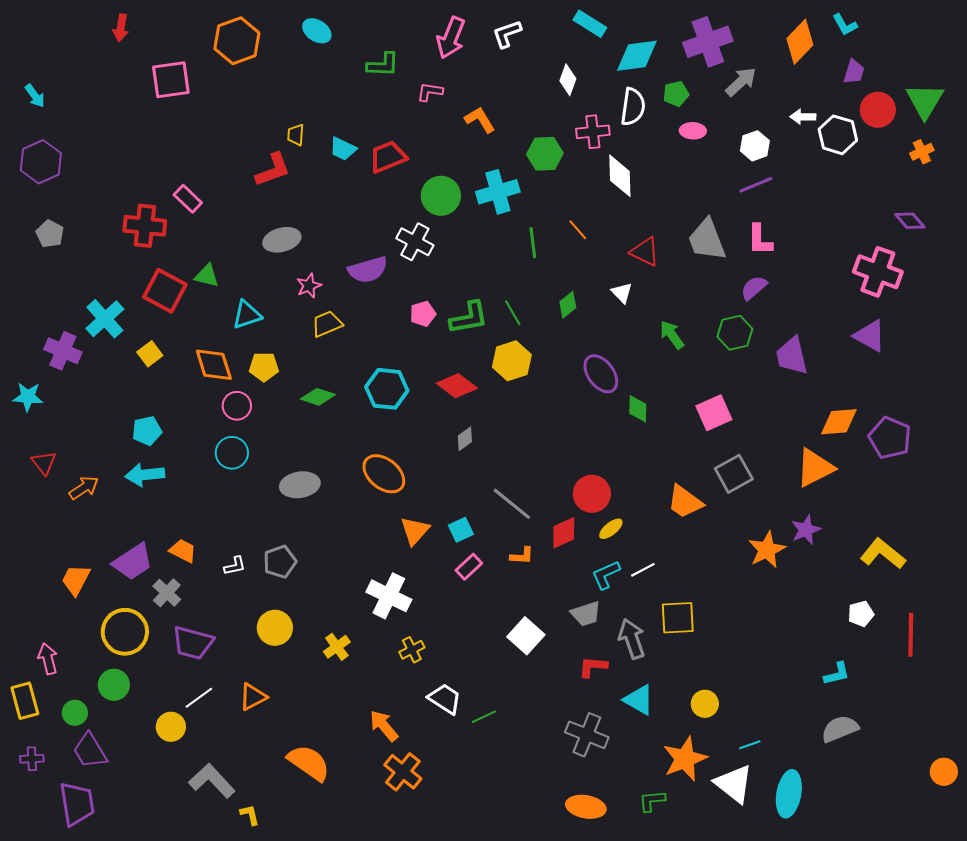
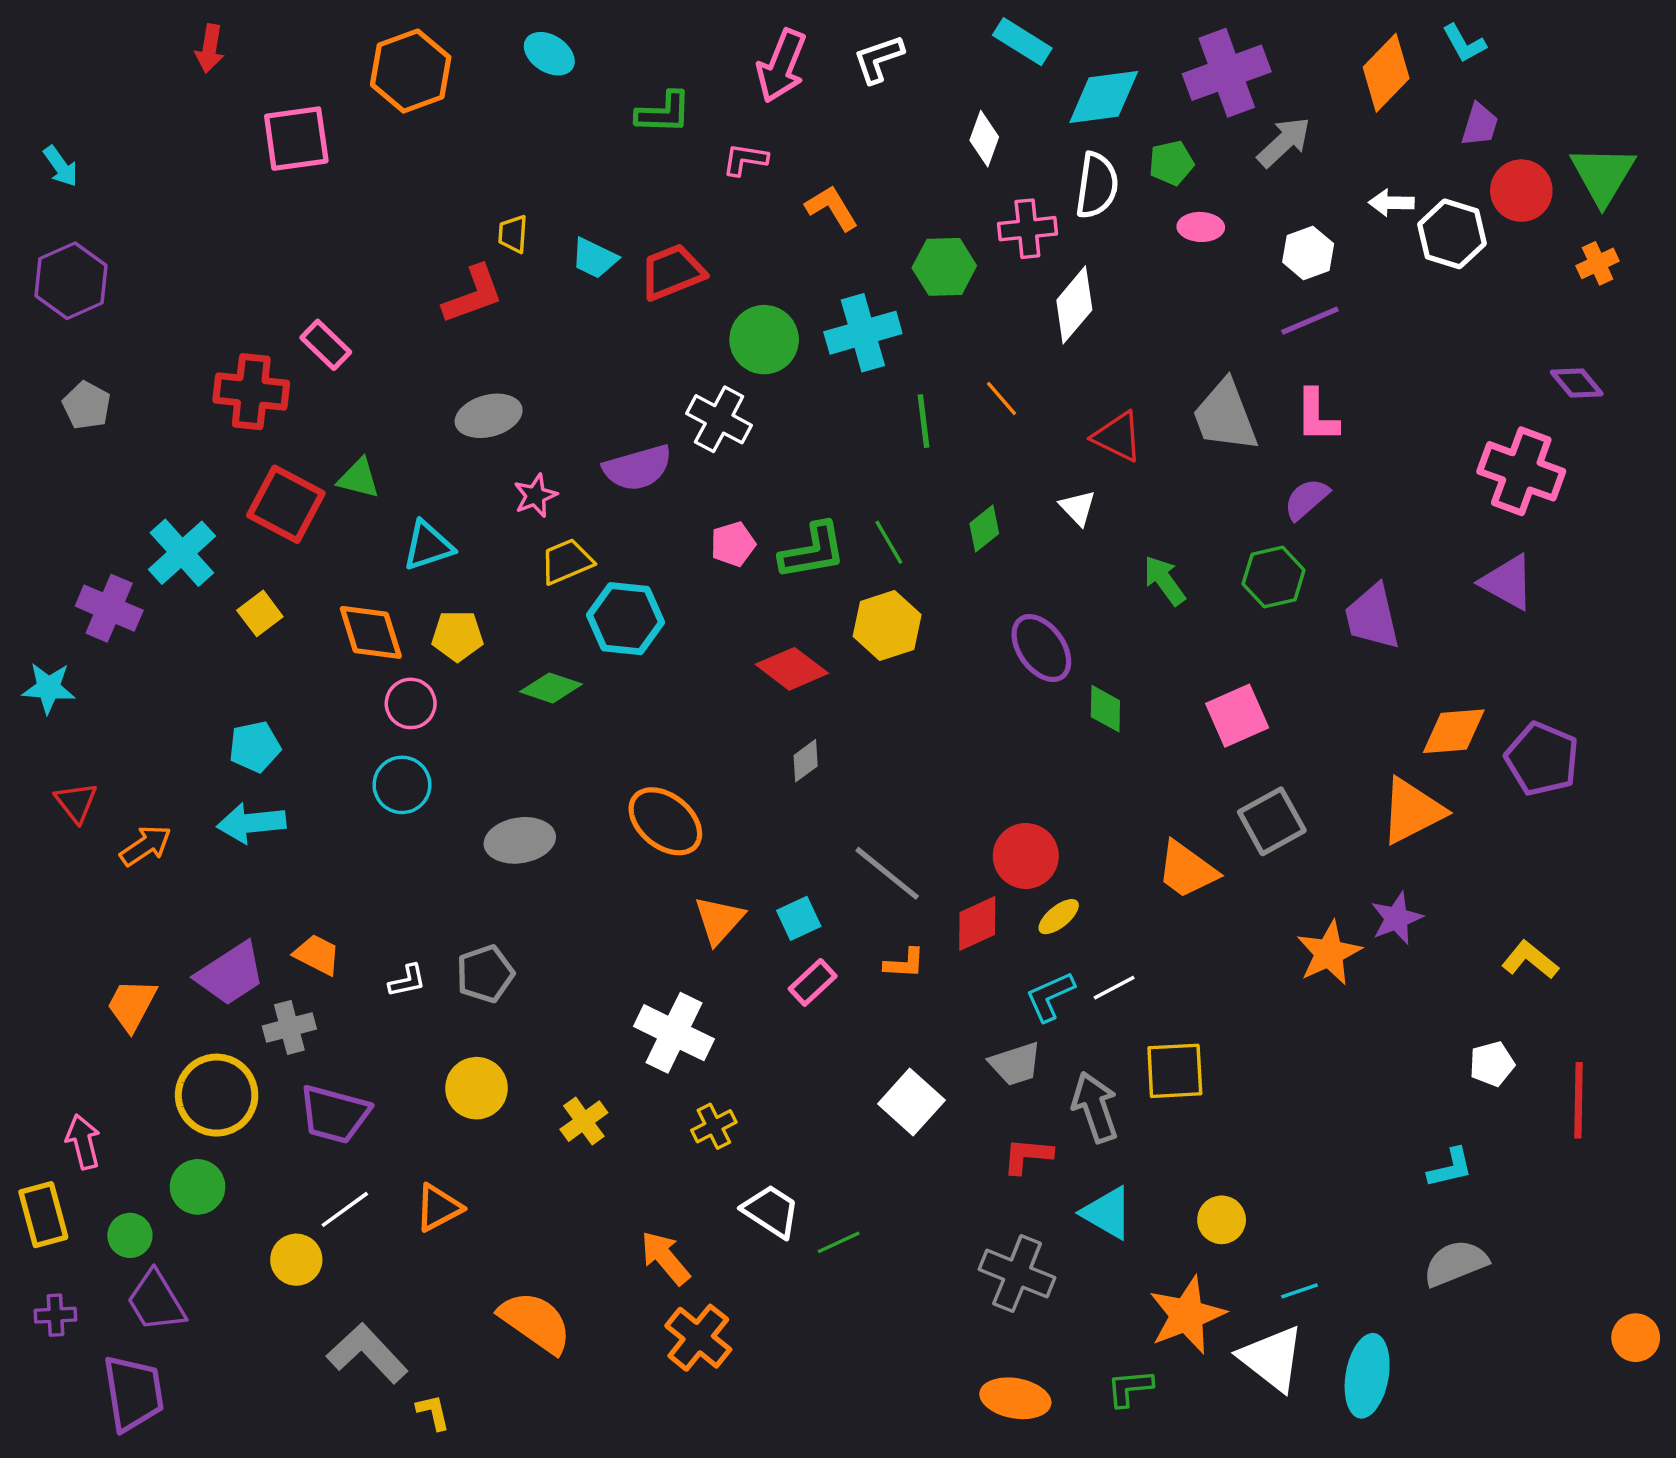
white diamond: (620, 176) -> (1074, 305), turned 42
cyan hexagon: (387, 389) -> (626, 619), moved
yellow L-shape: (883, 554) -> (1530, 960), size x0.7
gray cross: (167, 593) -> (289, 1027), turned 32

